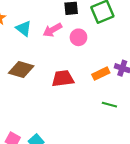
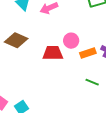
pink circle: (78, 37) -> (71, 41), moved

